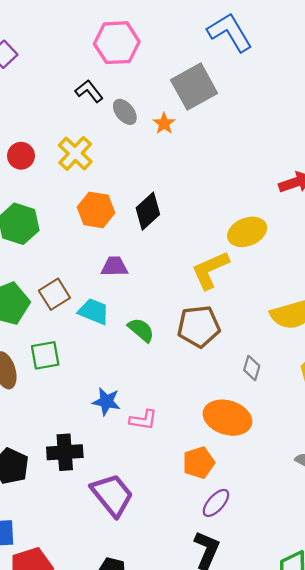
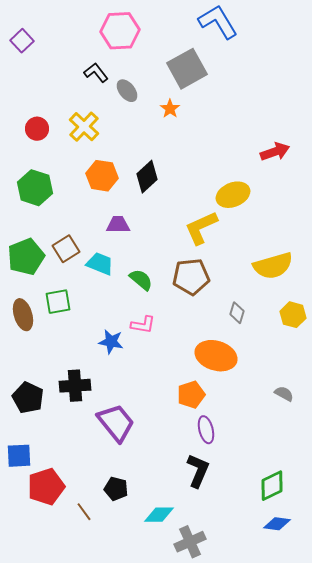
orange star: (164, 123) -> (170, 109), moved
pink L-shape: (143, 420) -> (143, 325), moved
purple ellipse: (216, 503) -> (206, 430), turned -56

